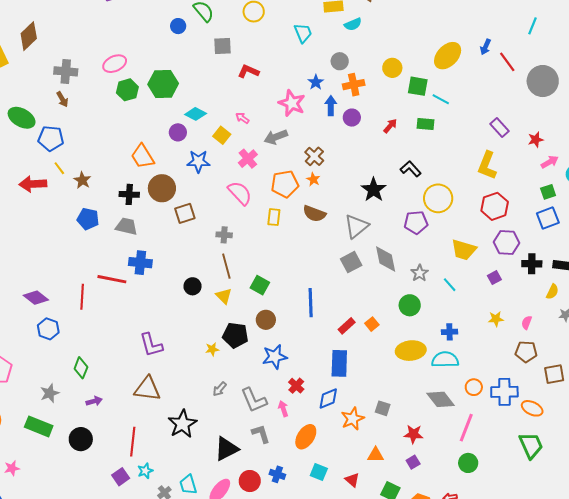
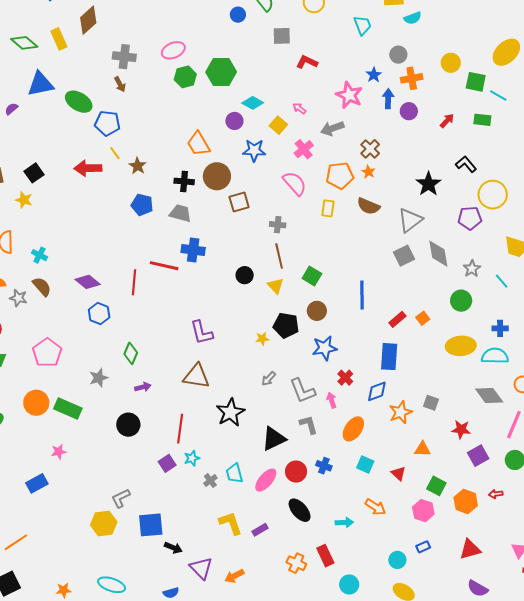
green rectangle: (39, 426) -> (68, 408), moved
purple square: (413, 462) -> (478, 456), moved, size x1.5

